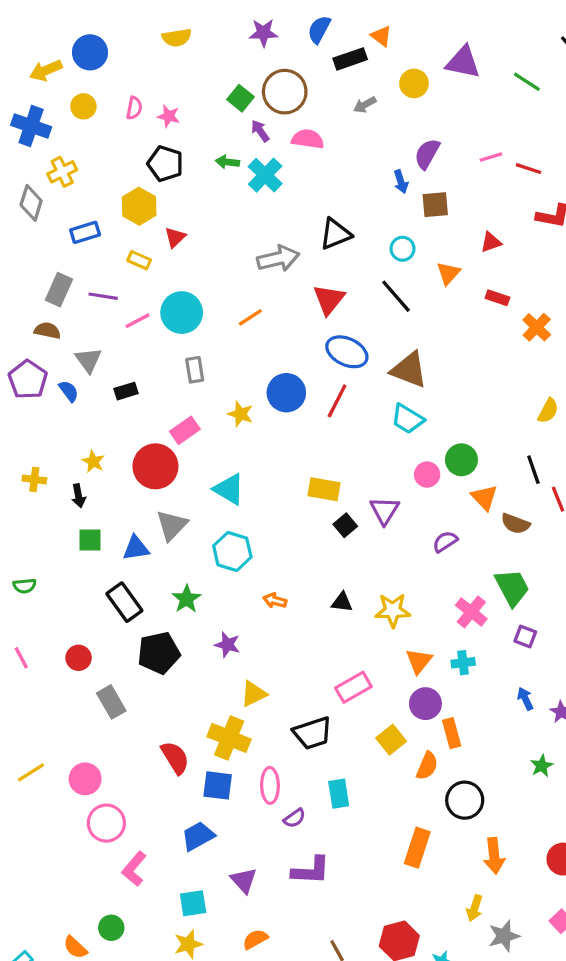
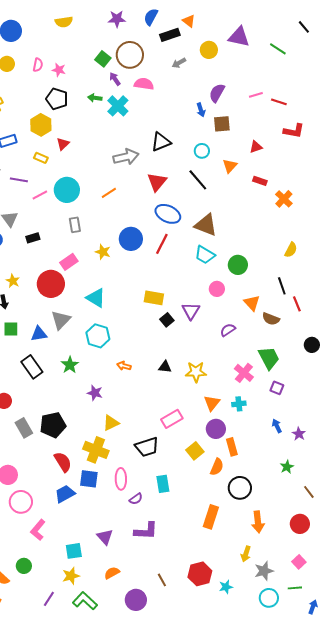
green circle: (461, 460) -> (238, 265), moved
black pentagon: (159, 653) -> (53, 425), moved
blue trapezoid: (198, 836) -> (65, 494), moved

